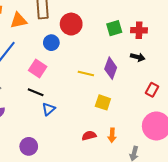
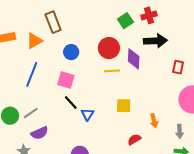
red circle: (71, 24) -> (109, 48), moved
black arrow: (138, 57) -> (155, 41), size x1.6
black line: (36, 92) -> (71, 103), turned 42
yellow square: (103, 102) -> (124, 106), moved
red semicircle: (89, 136) -> (134, 139), moved

